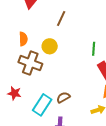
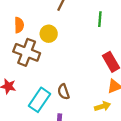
green line: (94, 49) -> (100, 19), moved
brown semicircle: (63, 97) -> (63, 92), turned -80

